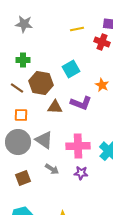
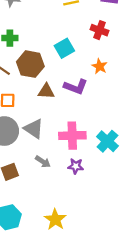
red cross: (102, 42) -> (99, 30), moved

